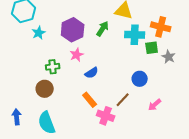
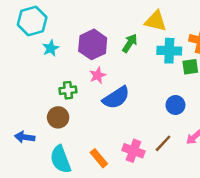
blue semicircle: (92, 73) -> (116, 98), size x1.6
orange rectangle: (90, 100) -> (99, 158), moved
brown line: (123, 100) -> (163, 143), moved
blue arrow: (17, 117) -> (25, 137), moved, turned -77

